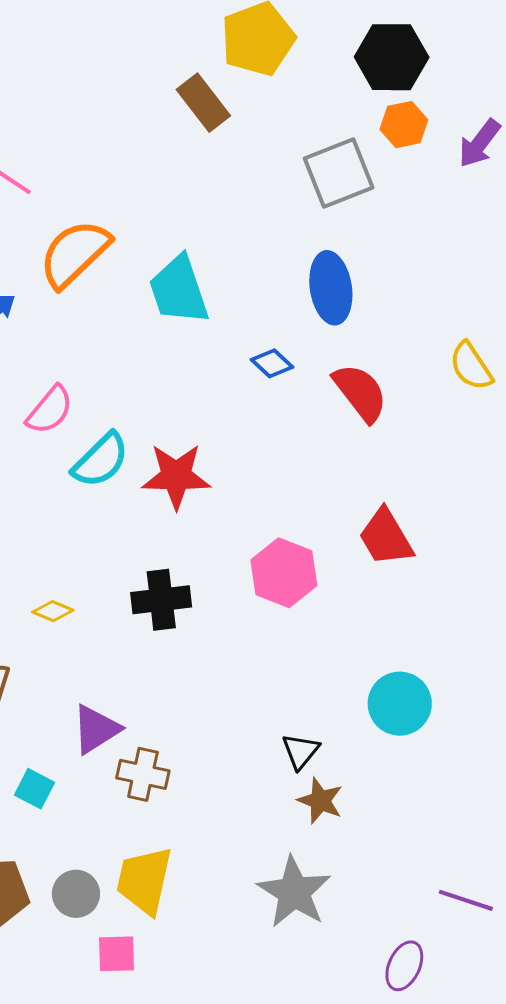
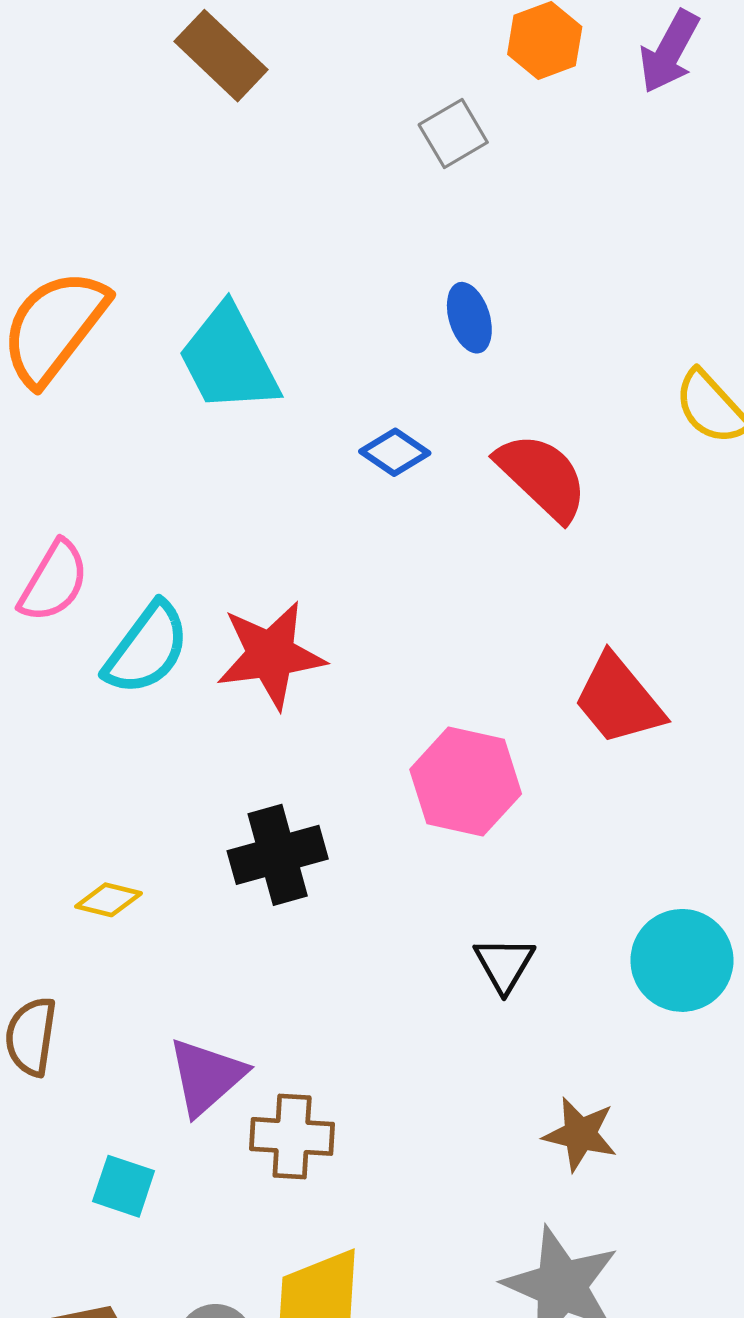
gray square: (339, 173) -> (453, 134), size x0.6
blue ellipse: (331, 288) -> (469, 318), size x0.6
black triangle: (301, 751) -> (504, 964), moved

